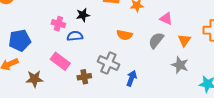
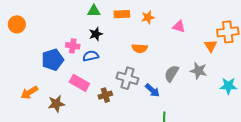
blue pentagon: (20, 40) -> (53, 60), moved
gray semicircle: (156, 40) -> (171, 74), moved
orange triangle: (184, 40) -> (211, 46), moved
blue arrow: (132, 78) -> (152, 90), turned 119

